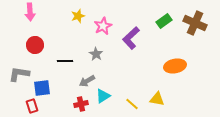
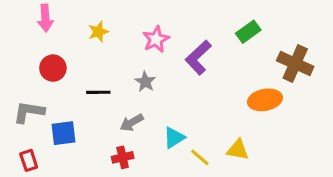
yellow star: (78, 16) -> (98, 32), moved
brown cross: (195, 23) -> (295, 64), moved
cyan triangle: (103, 96) -> (174, 138), moved
red rectangle: (32, 106) -> (29, 160), moved

